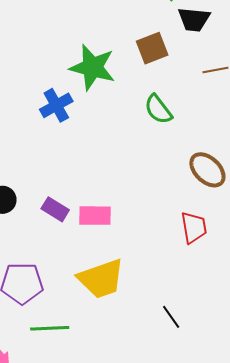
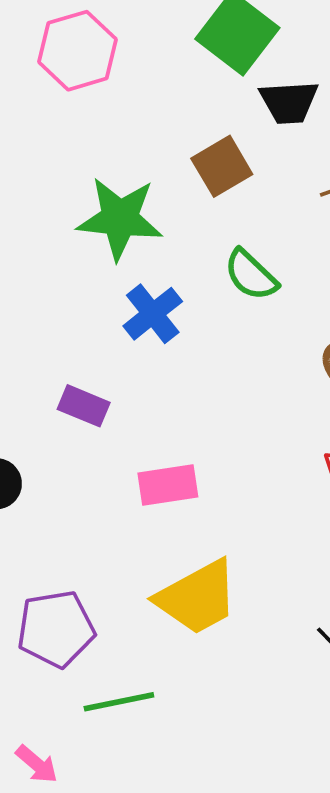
blue cross: (56, 105) -> (153, 314), moved
purple rectangle: (55, 209) -> (84, 406), moved

